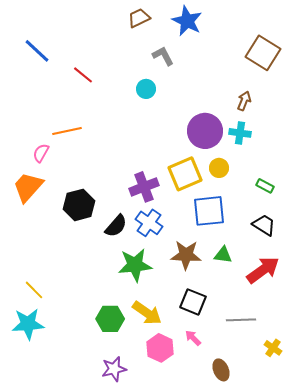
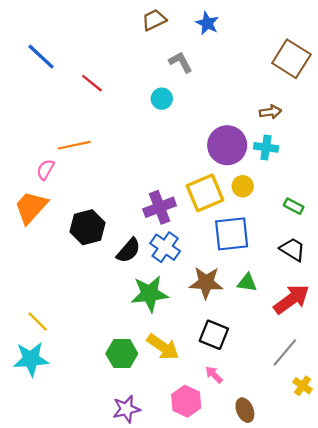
blue star: (187, 21) -> (207, 23), size x0.7
brown arrow: (244, 101) -> (270, 112), turned 60
gray line: (241, 320) -> (285, 352), moved, turned -48
pink hexagon: (160, 348) -> (186, 401), moved

